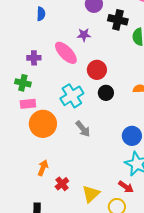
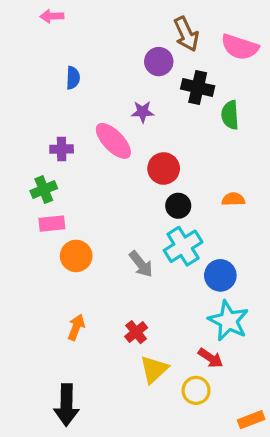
green cross: (23, 83) -> (44, 190), turned -35
cyan cross: (72, 96) -> (183, 246), moved
orange circle: (43, 124) -> (76, 256), size x0.7
red cross: (62, 184) -> (136, 332), moved

